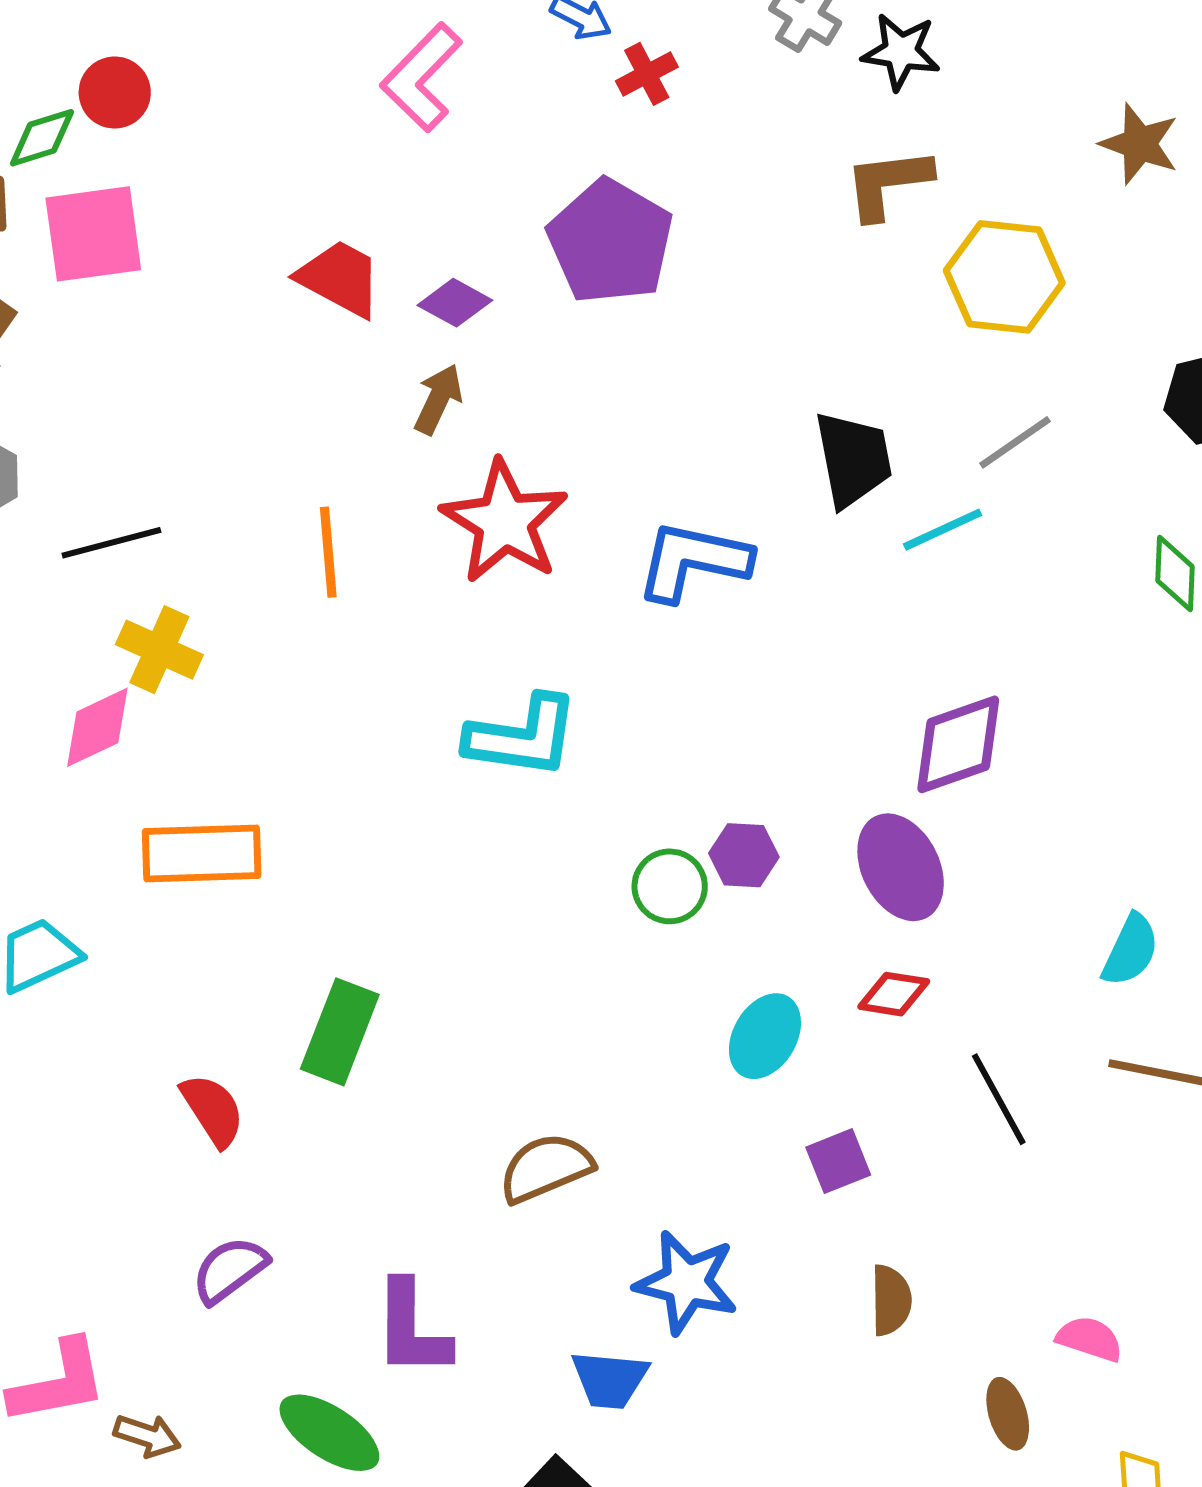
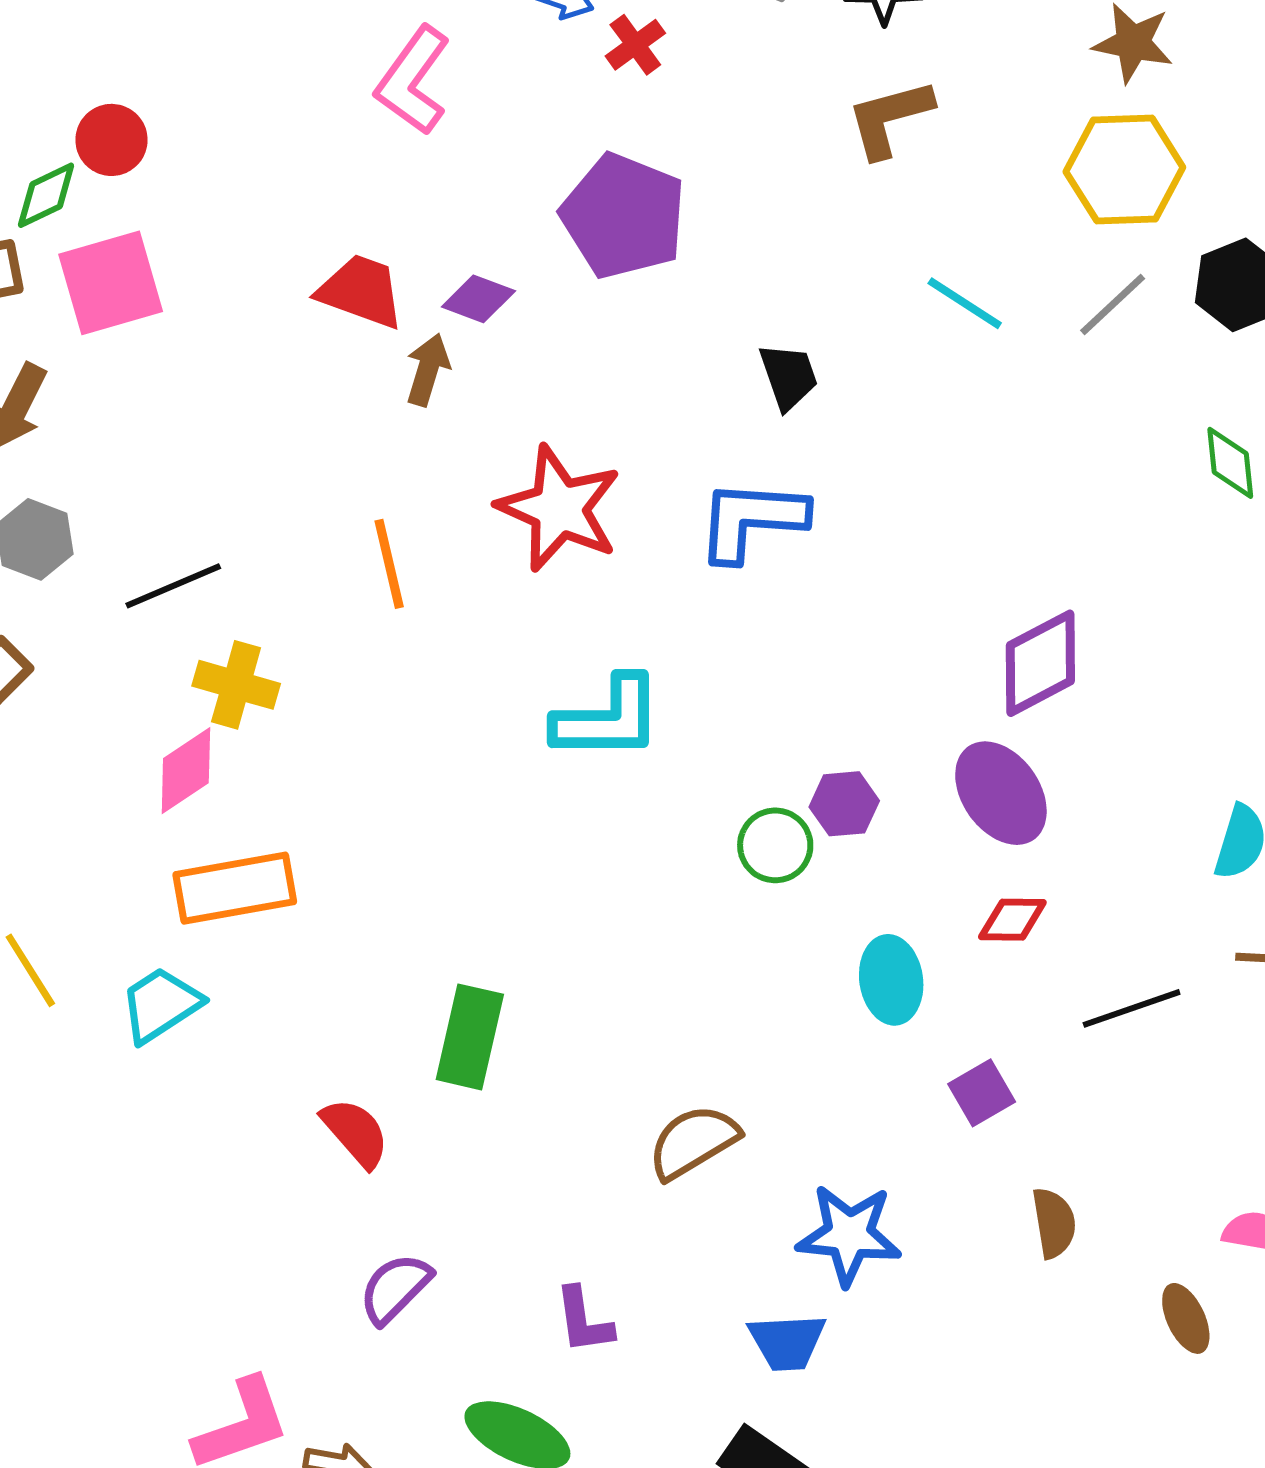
yellow hexagon: (1004, 277) -> (1124, 169), moved
brown arrow: (438, 399) -> (428, 370), moved
gray line: (1015, 442) -> (1113, 304), moved
black trapezoid: (853, 459) -> (788, 376), moved, size x0.7
cyan line: (943, 530) -> (965, 303), moved, turned 66
orange rectangle: (202, 853) -> (235, 888), moved
cyan ellipse: (765, 1036) -> (891, 980), turned -30
black line: (999, 1099) -> (1132, 1008), turned -72
purple L-shape: (411, 1329) -> (584, 1320), size x0.7

